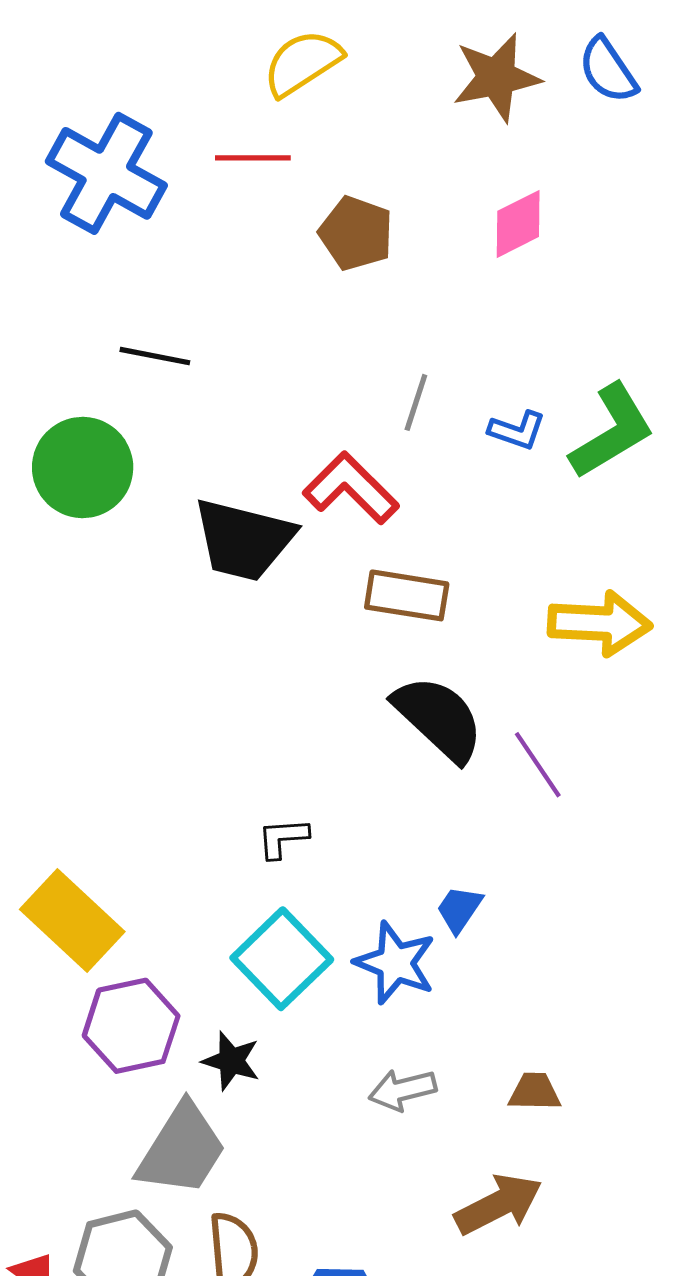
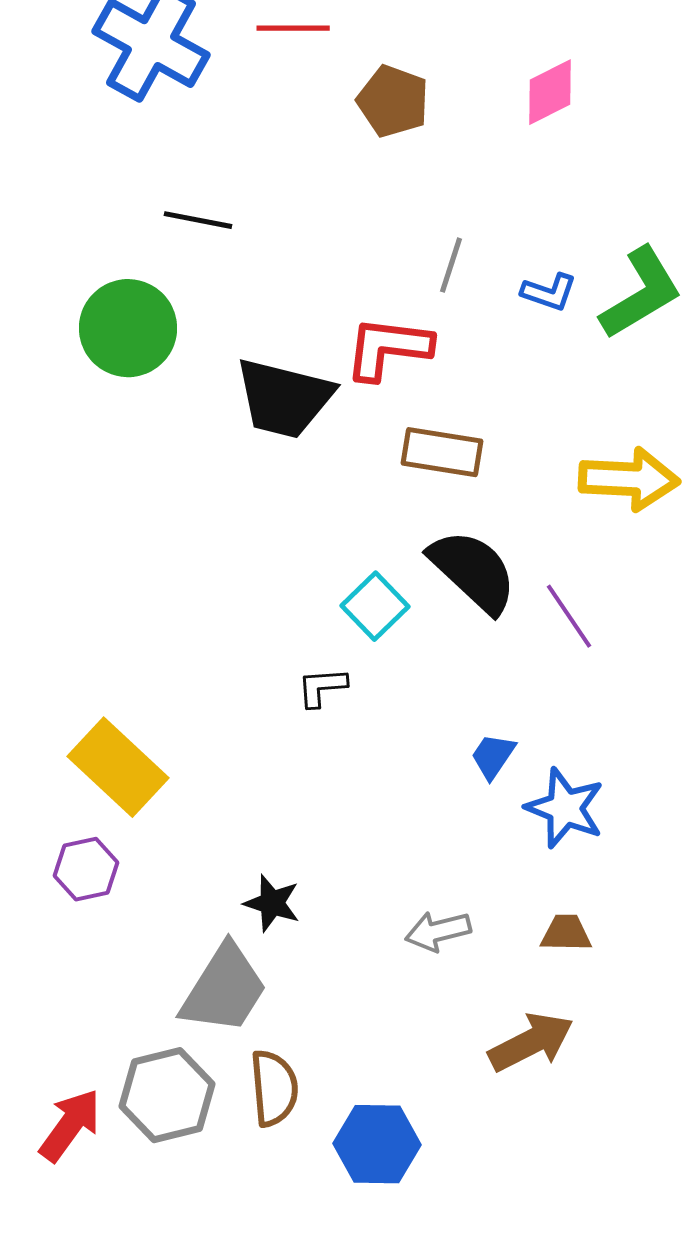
red L-shape: (351, 488) -> (388, 348), turned -38
cyan square: (282, 959) -> (375, 606), moved, size x0.7
blue star: (395, 963) -> (565, 808), moved
purple hexagon: (131, 1026) -> (86, 869), moved, size x0.7

